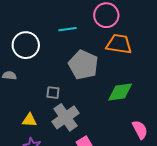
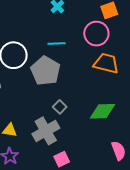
gray pentagon: (83, 65) -> (45, 71), moved
gray square: (53, 93) -> (60, 107), moved, turned 32

